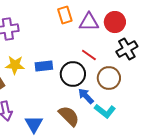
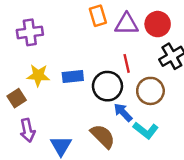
red line: (89, 55) -> (127, 63), turned 42

